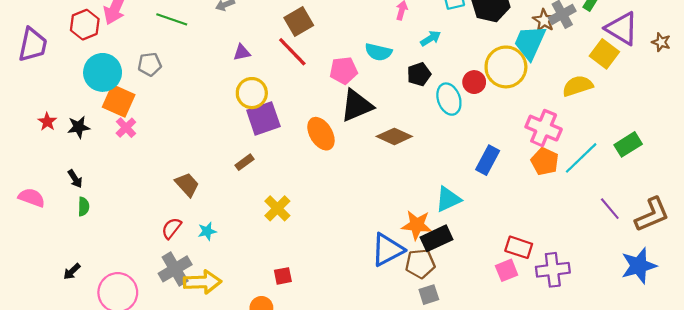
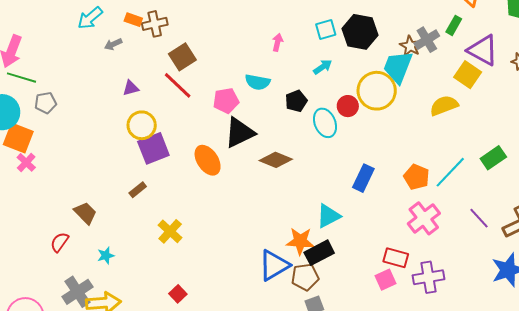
green line: (172, 19) -> (22, 78), moved
cyan arrow: (431, 38) -> (323, 67), moved
pink cross: (544, 128) -> (424, 218), moved, turned 32
red semicircle: (171, 228) -> (60, 242), moved
red square: (283, 276) -> (178, 294), turned -30

